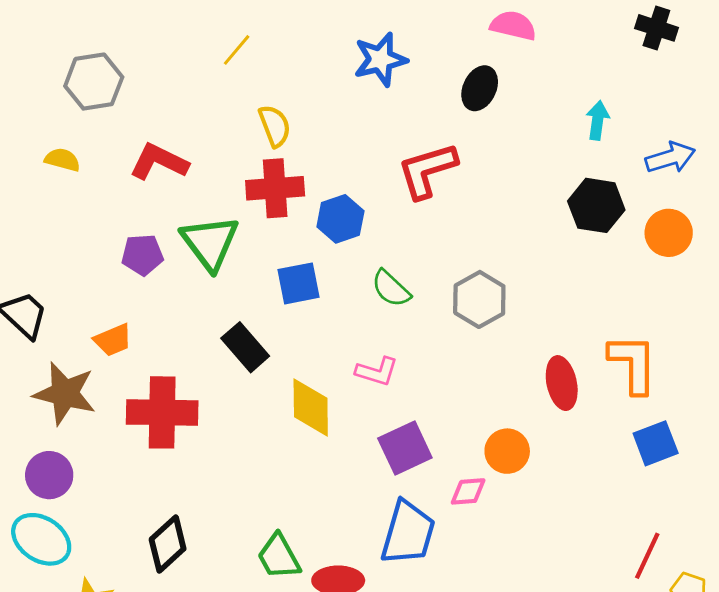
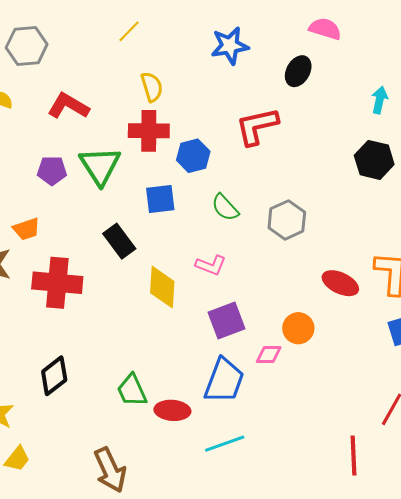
red ellipse: (562, 383) -> (340, 283), turned -57

